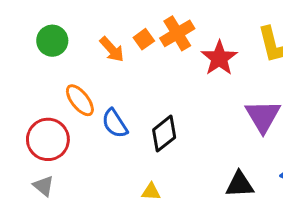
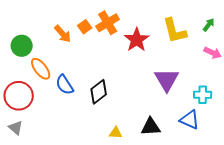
green circle: (52, 41) -> (22, 46), moved
yellow triangle: (151, 192) -> (116, 133), moved

